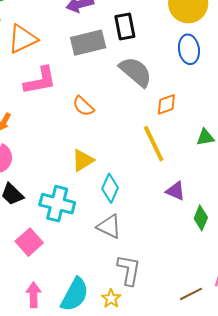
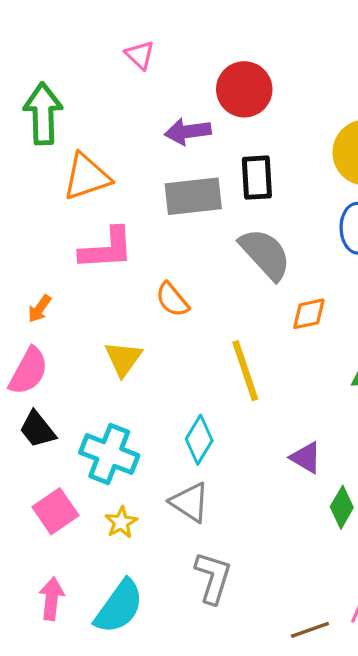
yellow line: (154, 144) -> (245, 371), moved
yellow triangle: (83, 160) -> (123, 359), moved, turned -30
yellow star: (111, 299) -> (121, 522), moved

